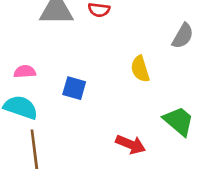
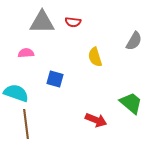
yellow semicircle: (140, 69) -> (95, 57), moved
pink semicircle: (25, 72) -> (26, 53), moved

